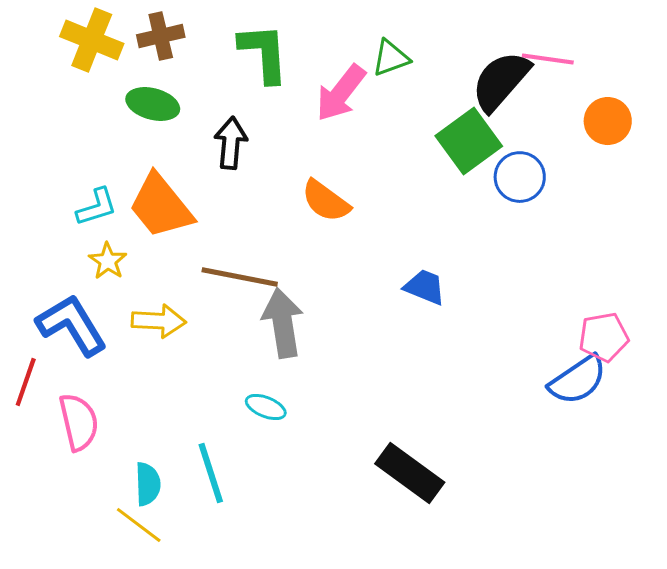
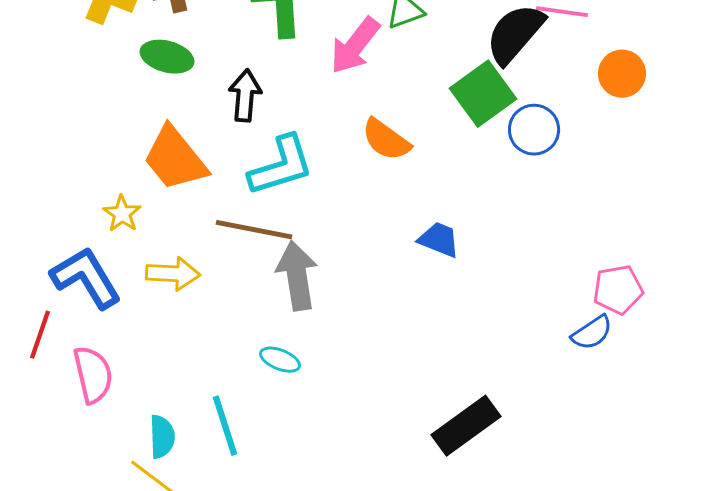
orange semicircle: (326, 201) -> (386, 140), moved
cyan L-shape: (97, 207) -> (281, 166), moved, size x1.6
blue semicircle: (578, 380) -> (592, 333), size x0.7
black rectangle: (410, 473) -> (466, 426), moved, turned -72

